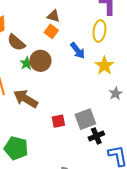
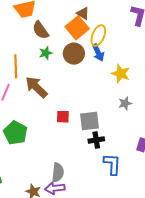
orange square: (51, 31) -> (77, 28), size x1.6
yellow ellipse: (99, 31) -> (98, 35), moved
brown circle: (40, 61) -> (74, 54), moved
yellow star: (104, 66) -> (121, 74), turned -30

